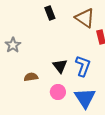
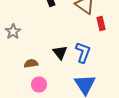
pink circle: (58, 92) -> (39, 84), moved

